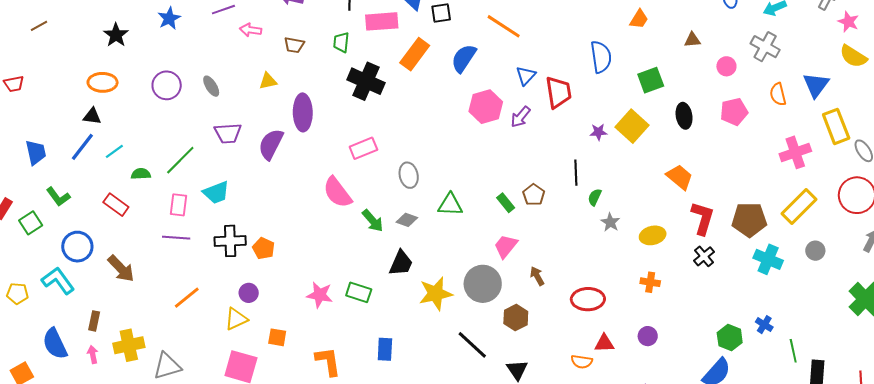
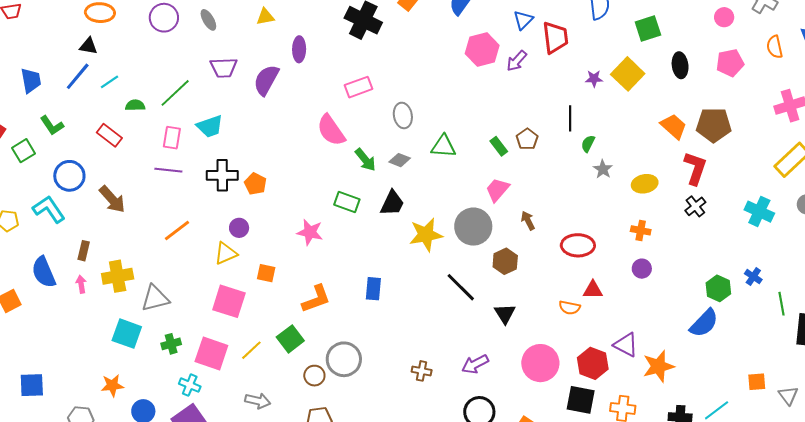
purple ellipse: (303, 112) -> (299, 49), size x0.7
brown pentagon: (749, 220) -> (714, 125), moved
green rectangle: (359, 292) -> (347, 202), moved
purple circle: (648, 336) -> (642, 269), moved
orange L-shape: (328, 361) -> (316, 299), turned 76

